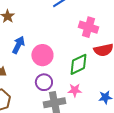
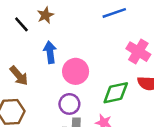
blue arrow: (18, 45) -> (50, 52), turned -48

